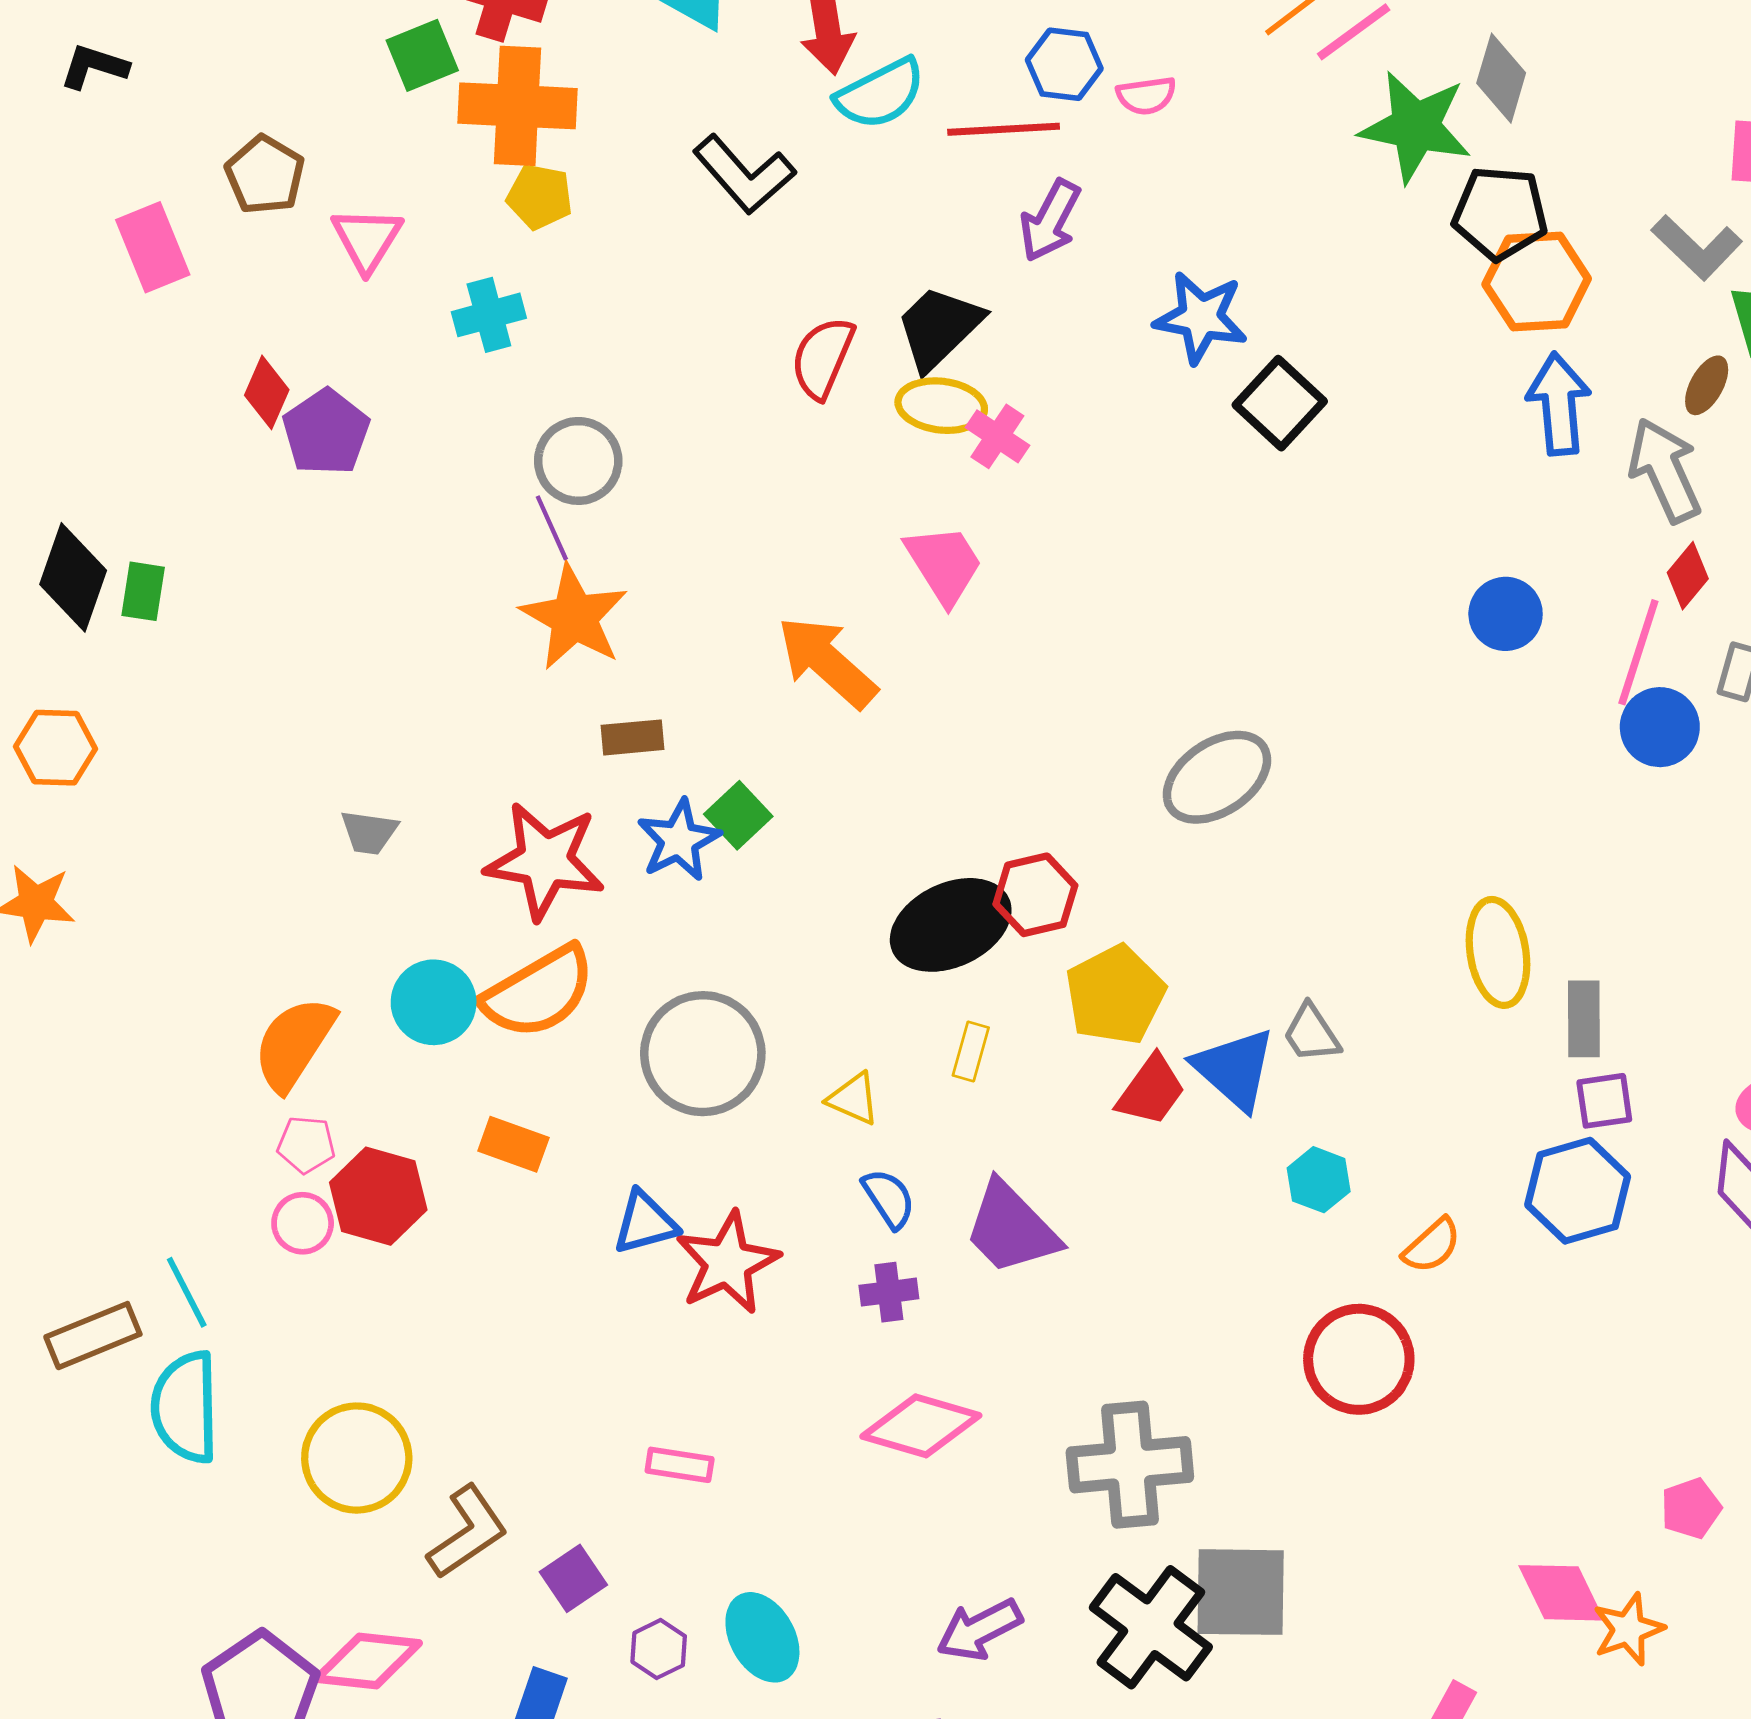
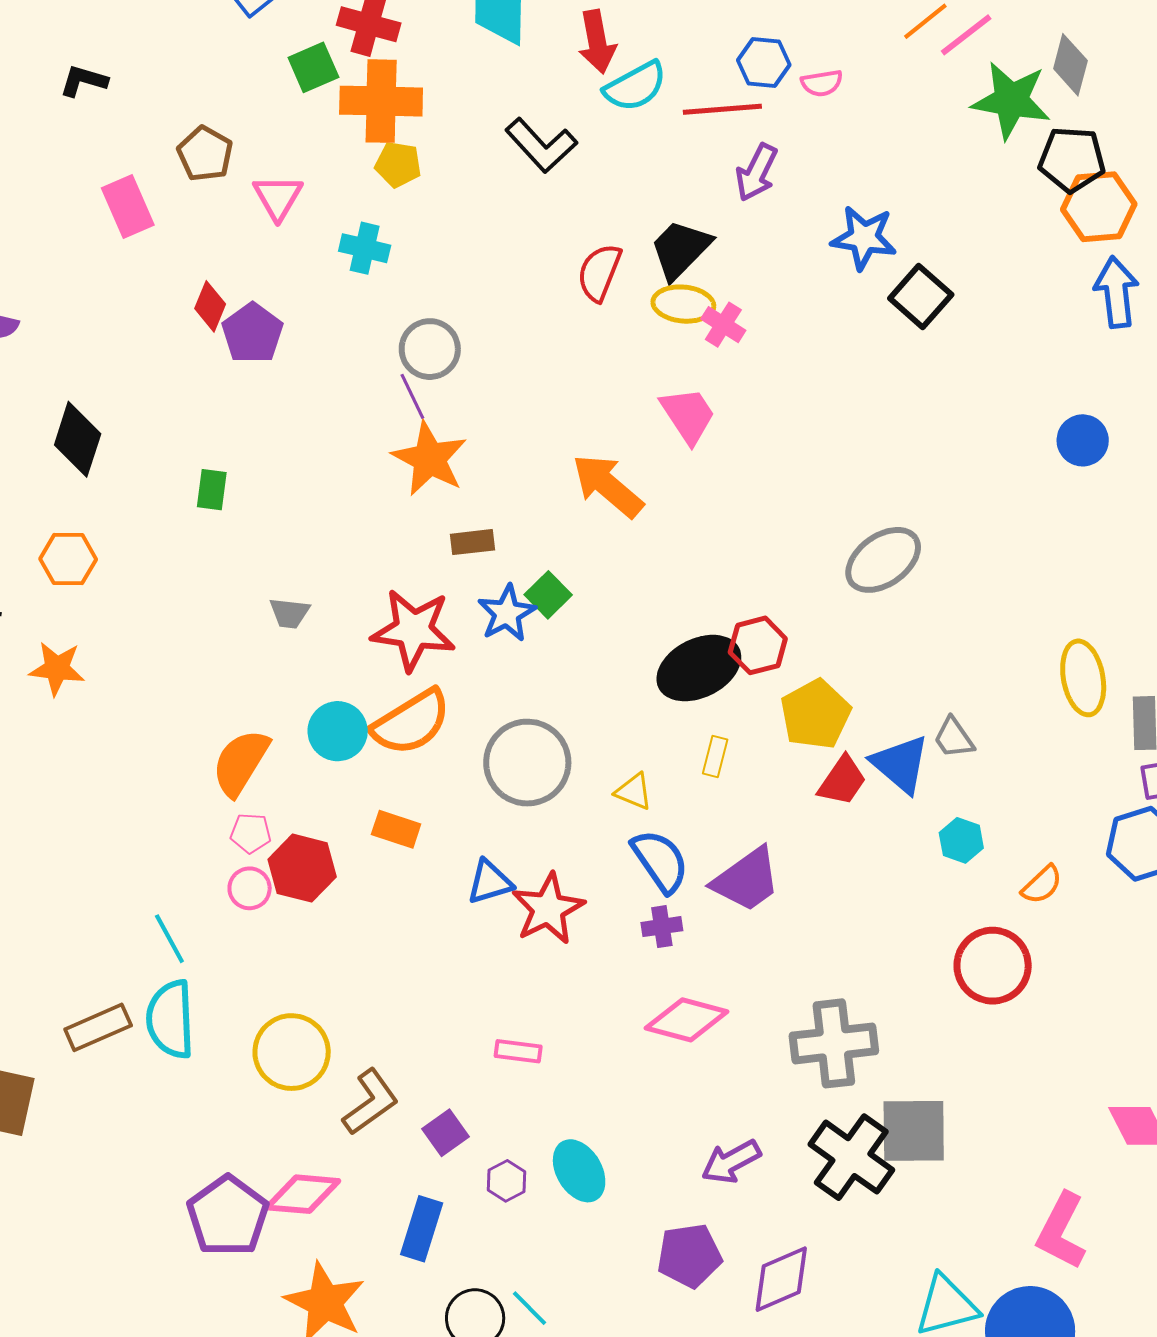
cyan cross: (489, 315) -> (365, 248), turned 30
green rectangle: (143, 591) -> (212, 490), moved
blue semicircle: (889, 1198) -> (660, 861), size x1.5
purple trapezoid: (1011, 1228) -> (747, 880), turned -80
brown rectangle: (93, 1336) -> (98, 1027), moved

